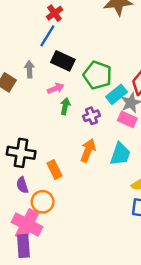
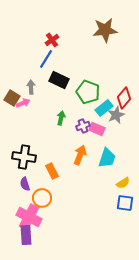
pink arrow: (56, 88) -> (23, 103), moved
pink rectangle: (127, 119) -> (97, 129), moved

